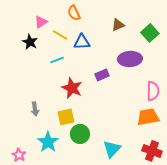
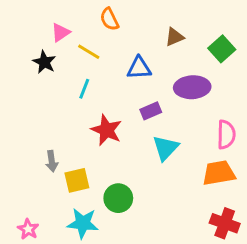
blue triangle: (82, 42) -> (139, 68), moved
cyan line: (57, 60) -> (84, 89), turned -48
yellow square: (66, 117) -> (77, 180), moved
cyan star: (48, 142) -> (83, 223), moved, turned -30
cyan triangle: (112, 149) -> (166, 148), moved

